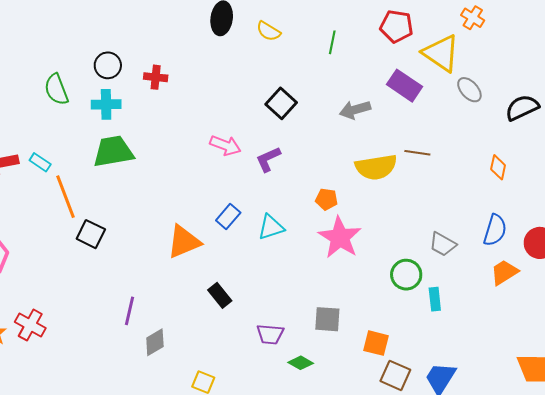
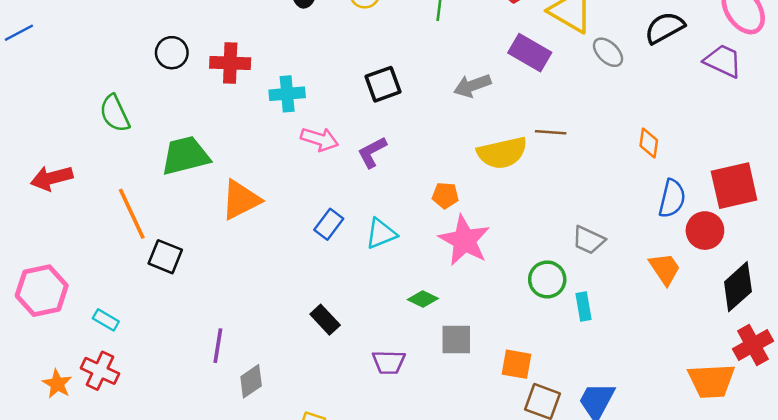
red cross: (156, 77) -> (230, 63), size x1.4
green semicircle: (56, 89) -> (115, 113), moved
black square: (281, 103) -> (383, 84), turned 32
cyan cross: (106, 104) -> (287, 94), moved
black semicircle: (522, 108) -> (665, 28), moved
cyan rectangle: (40, 162) -> (106, 320), moved
blue semicircle: (495, 230) -> (672, 198), moved
orange triangle: (184, 242) -> (241, 200), moved
orange trapezoid: (504, 272) -> (665, 269), turned 92
green diamond: (301, 363) -> (423, 299), moved

